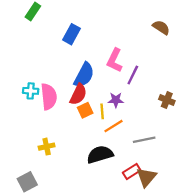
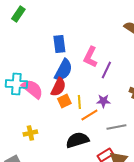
blue rectangle: (72, 34) -> (59, 44), moved, turned -36
cyan cross: (31, 91) -> (16, 84), size x1.5
pink semicircle: (49, 97) -> (32, 89), turned -45
purple star: (116, 100) -> (103, 101), moved

